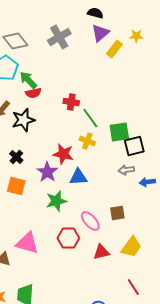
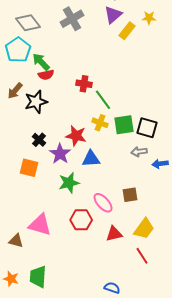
green square: (119, 132) -> (124, 125), moved
black square: (134, 146) -> (147, 128), turned 30
black cross: (16, 157) -> (39, 140), moved
red line: (133, 287) -> (142, 256), moved

